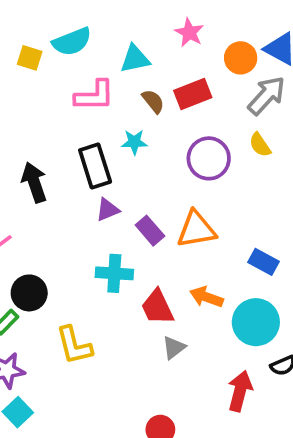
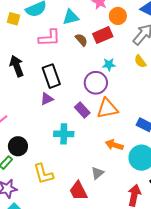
orange circle: (241, 58) -> (118, 16), moved
cyan star: (134, 142) -> (109, 65), moved
purple circle: (209, 158) -> (96, 83), moved
black arrow: (34, 182) -> (17, 66), moved
purple triangle: (108, 210) -> (47, 99), moved
red trapezoid: (157, 307) -> (78, 191), moved

